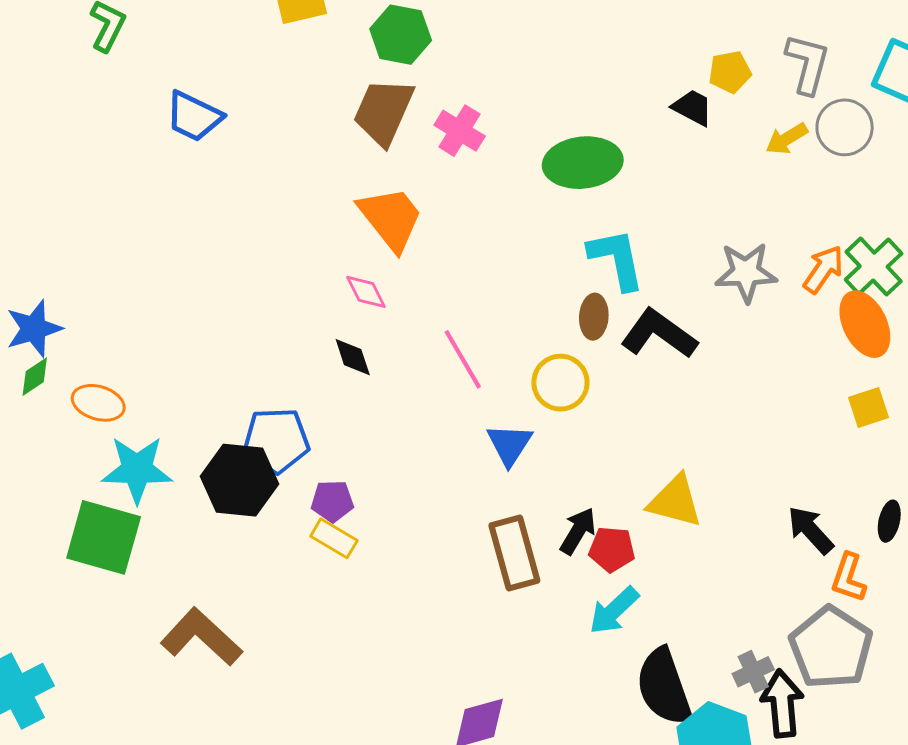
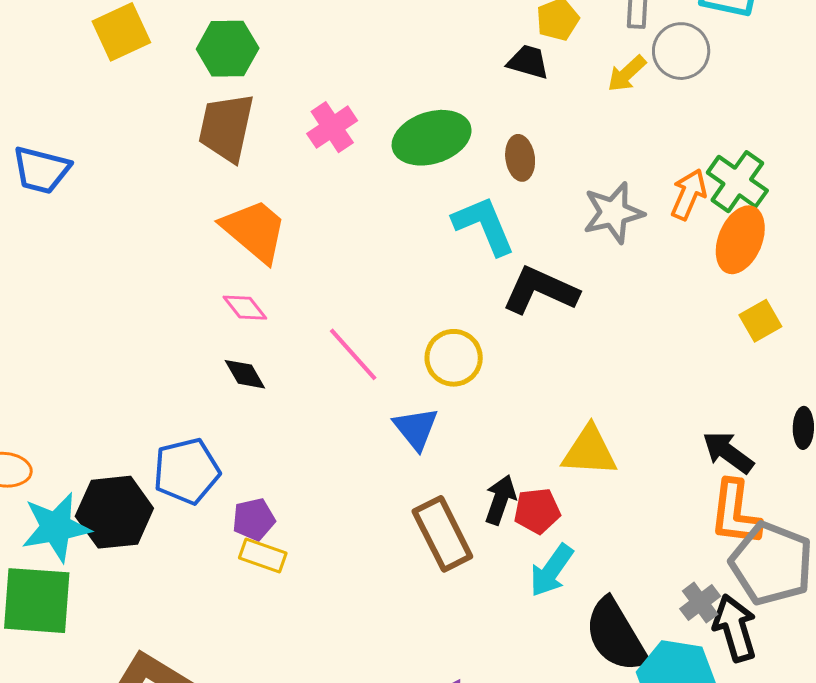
pink cross: (460, 131) -> (332, 127), moved, turned 36
brown ellipse: (594, 317) -> (520, 158), moved
orange ellipse: (865, 324) -> (740, 240), turned 60
black hexagon: (240, 480) -> (114, 512), moved
orange L-shape: (848, 578) -> (735, 513), moved, size x1.4

